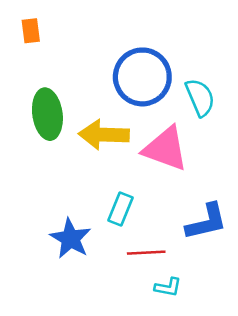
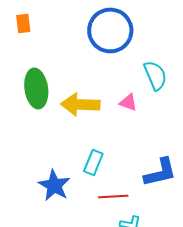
blue circle: (142, 77) -> (110, 30), moved
pink triangle: (165, 149) -> (128, 102), moved, size x0.5

